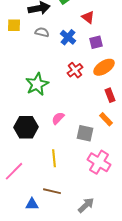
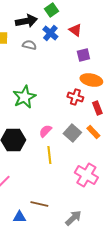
blue cross: (68, 37) -> (50, 33), moved
orange ellipse: (104, 67) -> (91, 80), turned 45
red cross: (75, 70) -> (75, 97), moved, turned -35
gray square: (85, 133) -> (72, 133), moved, turned 30
yellow line: (54, 158) -> (49, 155), moved

